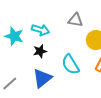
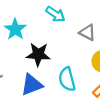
cyan arrow: (41, 30) -> (55, 14), moved
black star: (40, 51) -> (38, 54), size x1.5

